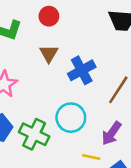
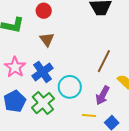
blue cross: (82, 70) -> (43, 72), moved
green cross: (34, 134) -> (43, 103), turned 30

